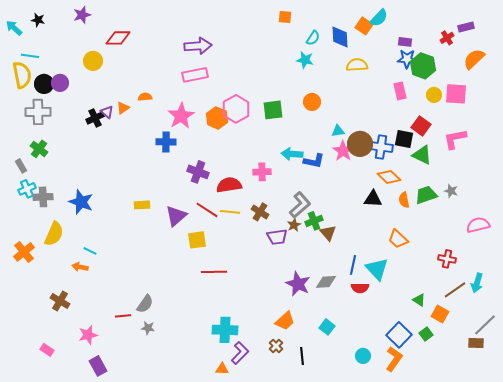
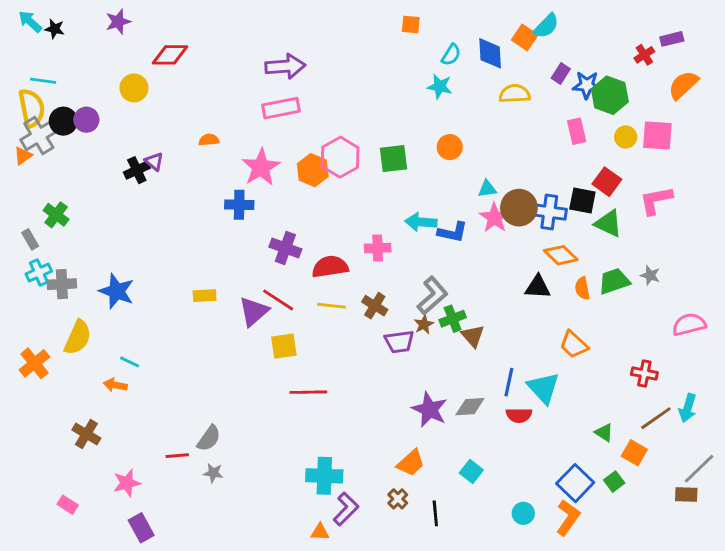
cyan arrow: (14, 28) -> (30, 22), moved
purple rectangle: (405, 42) -> (561, 74), moved, turned -64
orange triangle: (123, 108) -> (23, 156), moved
gray cross: (38, 112) -> (39, 136), moved, turned -30
red line: (207, 210) -> (278, 300), moved

